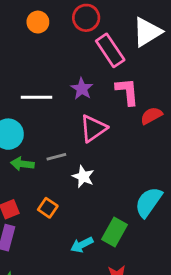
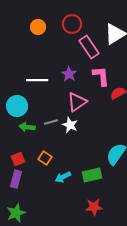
white star: (83, 177) -> (70, 125), moved
green rectangle: (114, 232) -> (92, 175), turned 48
cyan arrow: (82, 245) -> (63, 177), moved

